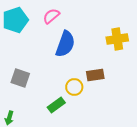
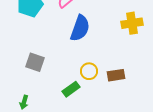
brown rectangle: (95, 75) -> (116, 75), moved

